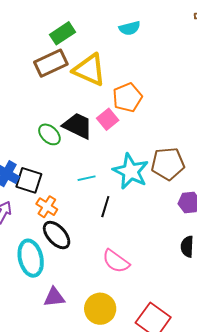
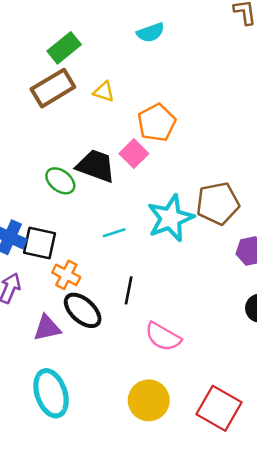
yellow triangle: (89, 70) -> (104, 92), size x0.5
cyan star: (131, 171) -> (170, 218), turned 30
black line: (105, 207) -> (129, 290), moved
cyan ellipse: (31, 258) -> (51, 393), moved
purple triangle: (54, 297) -> (47, 328), moved

